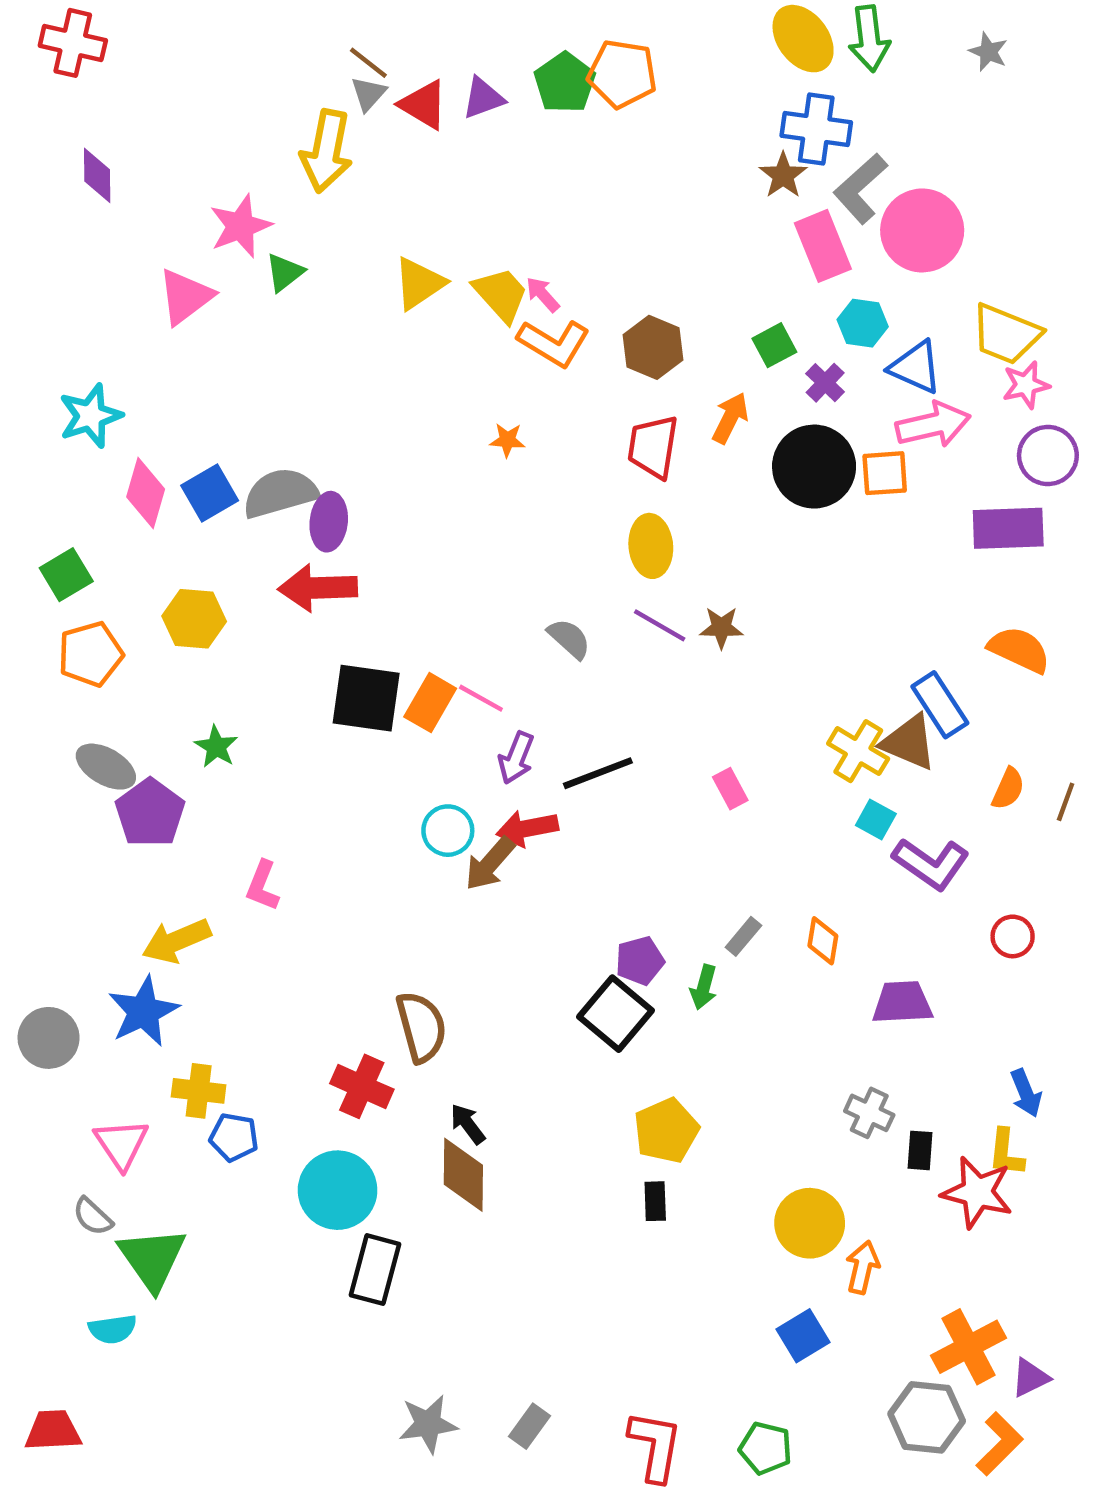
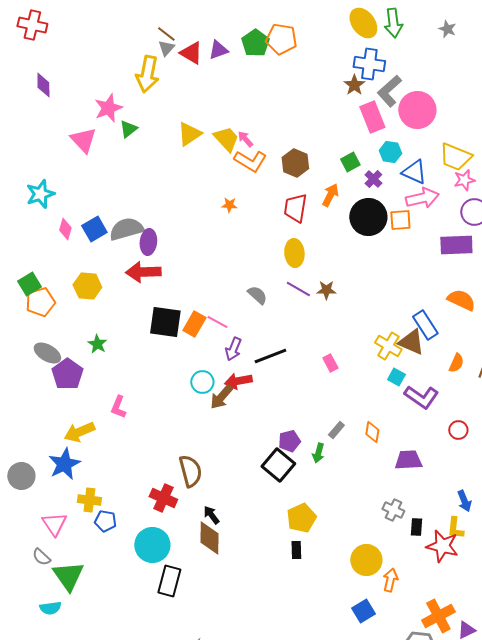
pink triangle: (185, 297) -> (83, 140), turned -36
pink diamond: (146, 493) -> (65, 229), size x0.7
green square: (66, 575) -> (29, 284), moved

